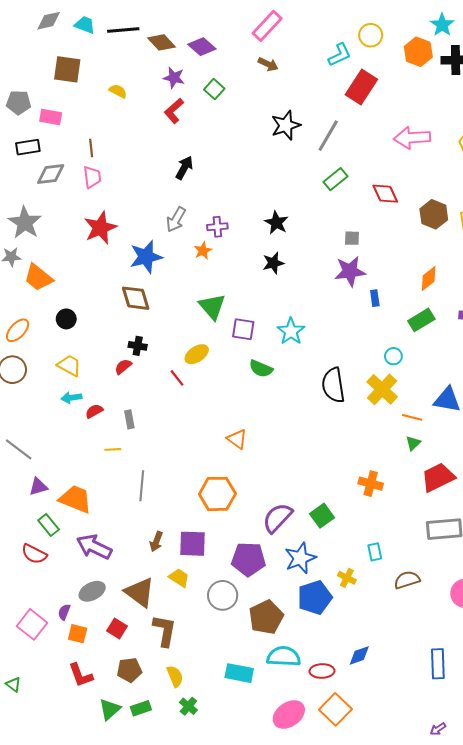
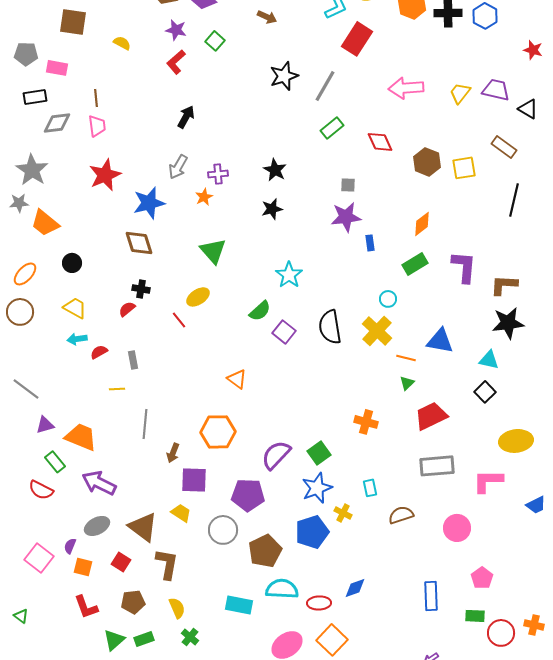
purple square: (243, 329) -> (284, 332), moved, turned 30
green semicircle: (261, 369) -> (260, 311), turned -65
brown arrow: (156, 542) -> (173, 453), moved
blue star: (300, 558) -> (317, 488), moved

